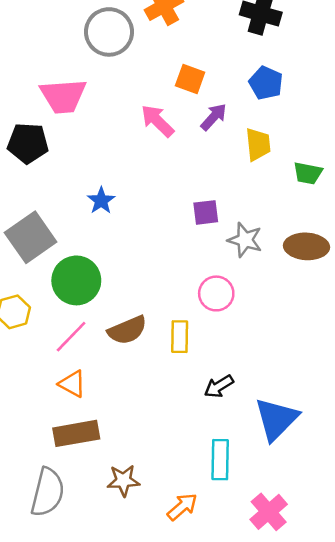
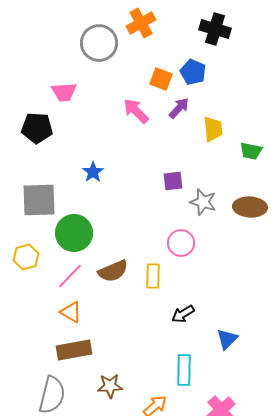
blue pentagon: (266, 83) -> (193, 72), moved
pink trapezoid: (63, 96) -> (64, 92), size x0.7
gray square: (31, 237) -> (39, 200), turned 33
blue triangle: (276, 419) -> (227, 339), size x0.6

